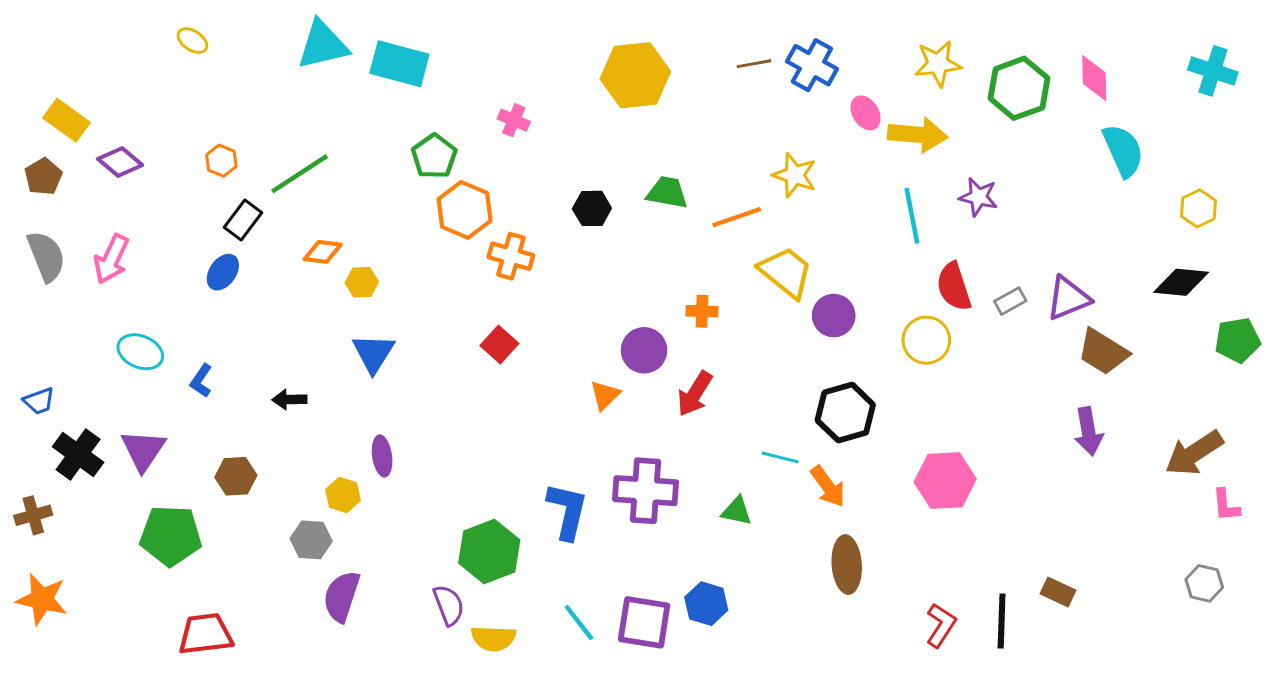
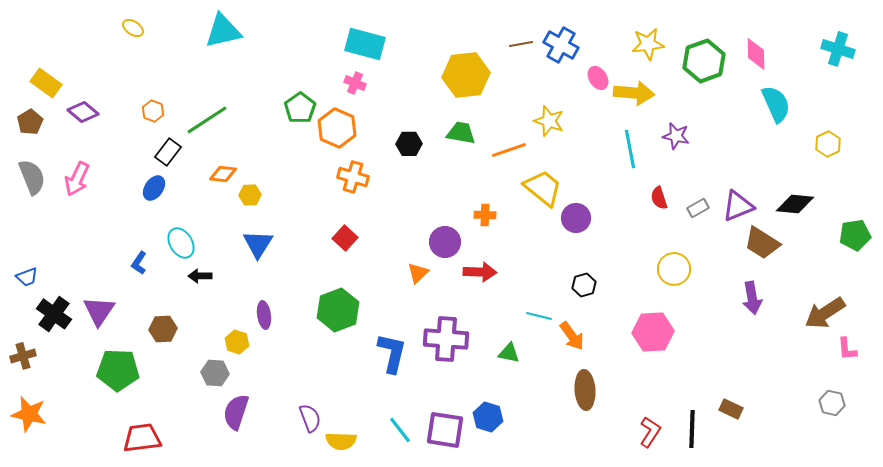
cyan rectangle: (399, 64) -> (365, 44), moved
yellow hexagon: (635, 75) -> (466, 75), moved
orange hexagon: (465, 210) -> (337, 128), moved
black diamond: (1181, 282) -> (795, 204), moved
red semicircle: (954, 287) -> (659, 198), size x0.7
yellow circle: (926, 340) -> (674, 269), moved
cyan ellipse: (140, 352) -> (181, 243), moved, turned 36
red arrow: (695, 394) -> (480, 272), turned -120
black hexagon: (845, 413) -> (584, 285), size x0.6
green hexagon: (489, 551) -> (338, 310), moved

